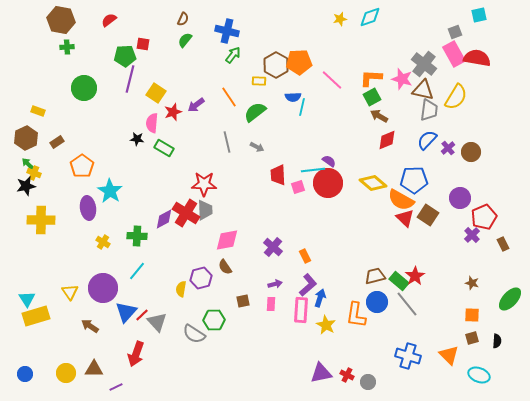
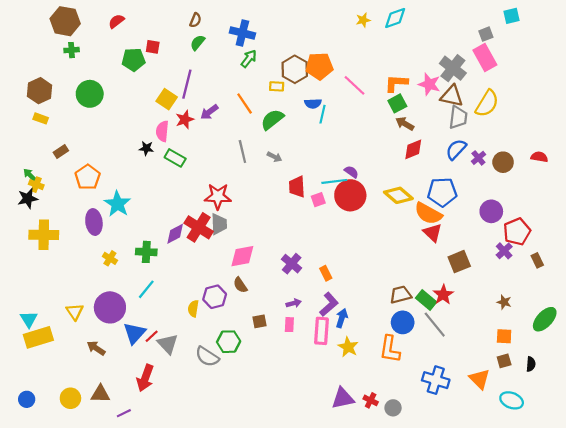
red semicircle: (477, 58) -> (539, 157), moved, size x0.6
purple line: (130, 79) -> (187, 84), moved
brown hexagon: (26, 138) -> (39, 91), moved
brown square: (428, 215) -> (459, 262), moved, turned 35
orange L-shape: (356, 315) -> (390, 349), moved

